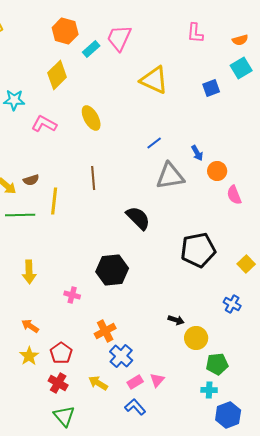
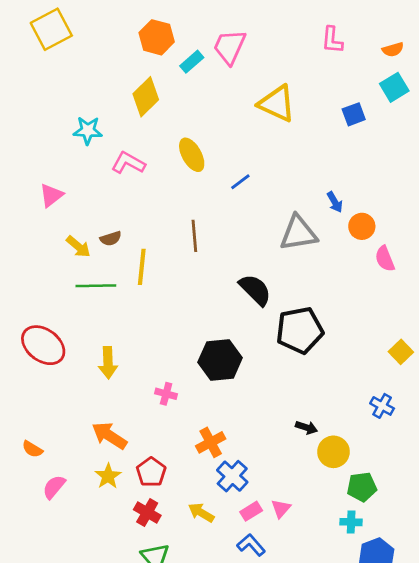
blue line: (154, 143) -> (240, 182), moved
black pentagon: (198, 250) -> (300, 330), moved
orange arrow: (30, 326) -> (109, 436), size x1.5

